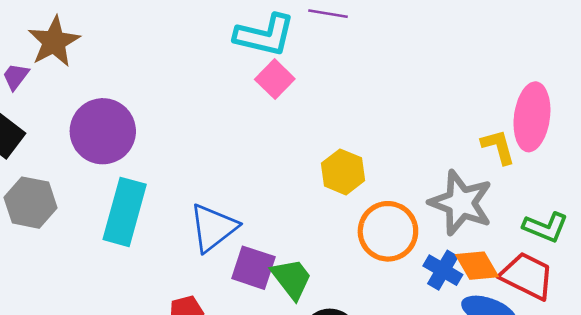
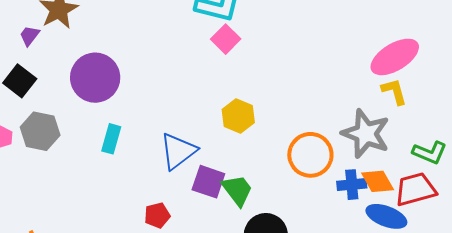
pink ellipse: (532, 117) -> (395, 57), moved, turned 51
yellow hexagon: (343, 172) -> (238, 116), moved
cyan rectangle: (125, 212) -> (111, 139), size x0.6
blue cross: (443, 270) -> (352, 185), turned -36
red trapezoid: (527, 276) -> (415, 189), turned -42

